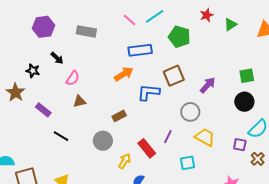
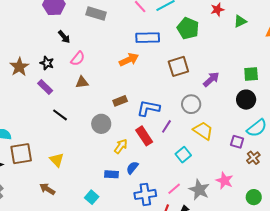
black star: (33, 71) -> (47, 63), moved
blue L-shape: (149, 92) -> (148, 108), moved
cyan square: (188, 163) -> (183, 155), turned -35

